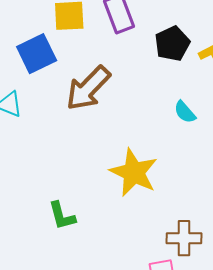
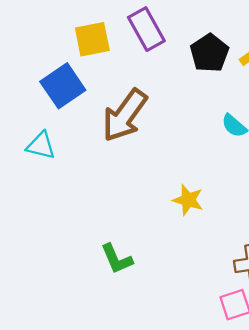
yellow star: (134, 172) -> (188, 200), size x0.6

